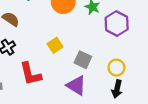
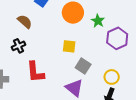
yellow square: (55, 45) -> (69, 46), moved, turned 32

